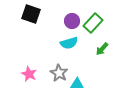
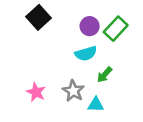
black square: (31, 14) -> (38, 17), turned 30
green arrow: (102, 49) -> (105, 75), moved

